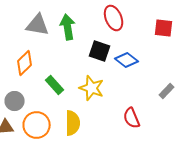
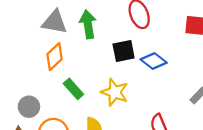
black square: (100, 51) -> (124, 51), turned -30
orange diamond: (25, 63) -> (55, 57), moved

